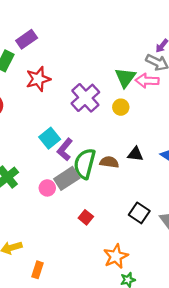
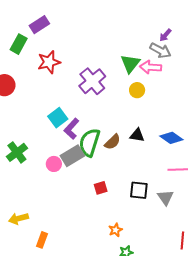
yellow circle: (121, 107) -> (137, 90), moved
brown semicircle: (109, 162) -> (113, 142), turned 126
black square: (139, 213) -> (139, 190), turned -30
red square: (86, 217) -> (101, 188), moved, turned 32
orange star: (116, 256) -> (115, 230), size x0.6

